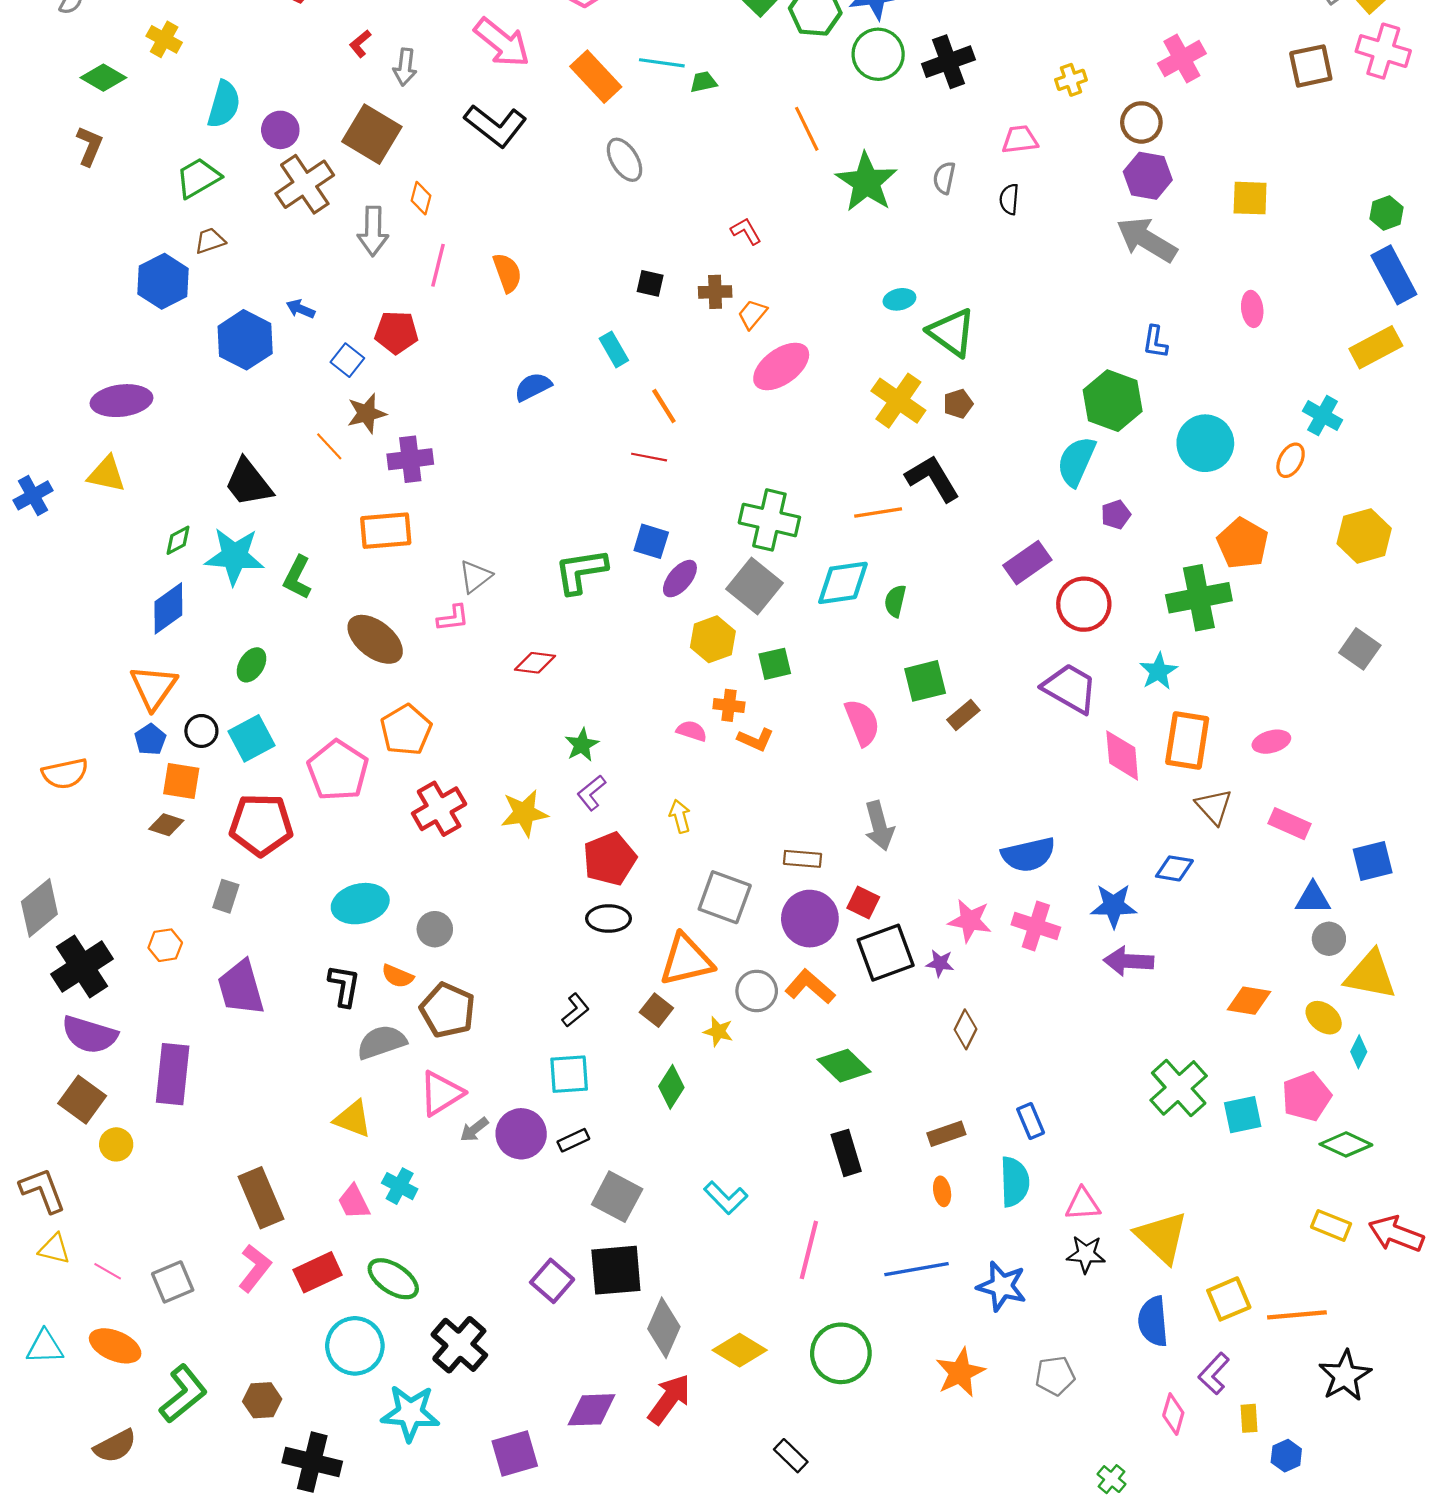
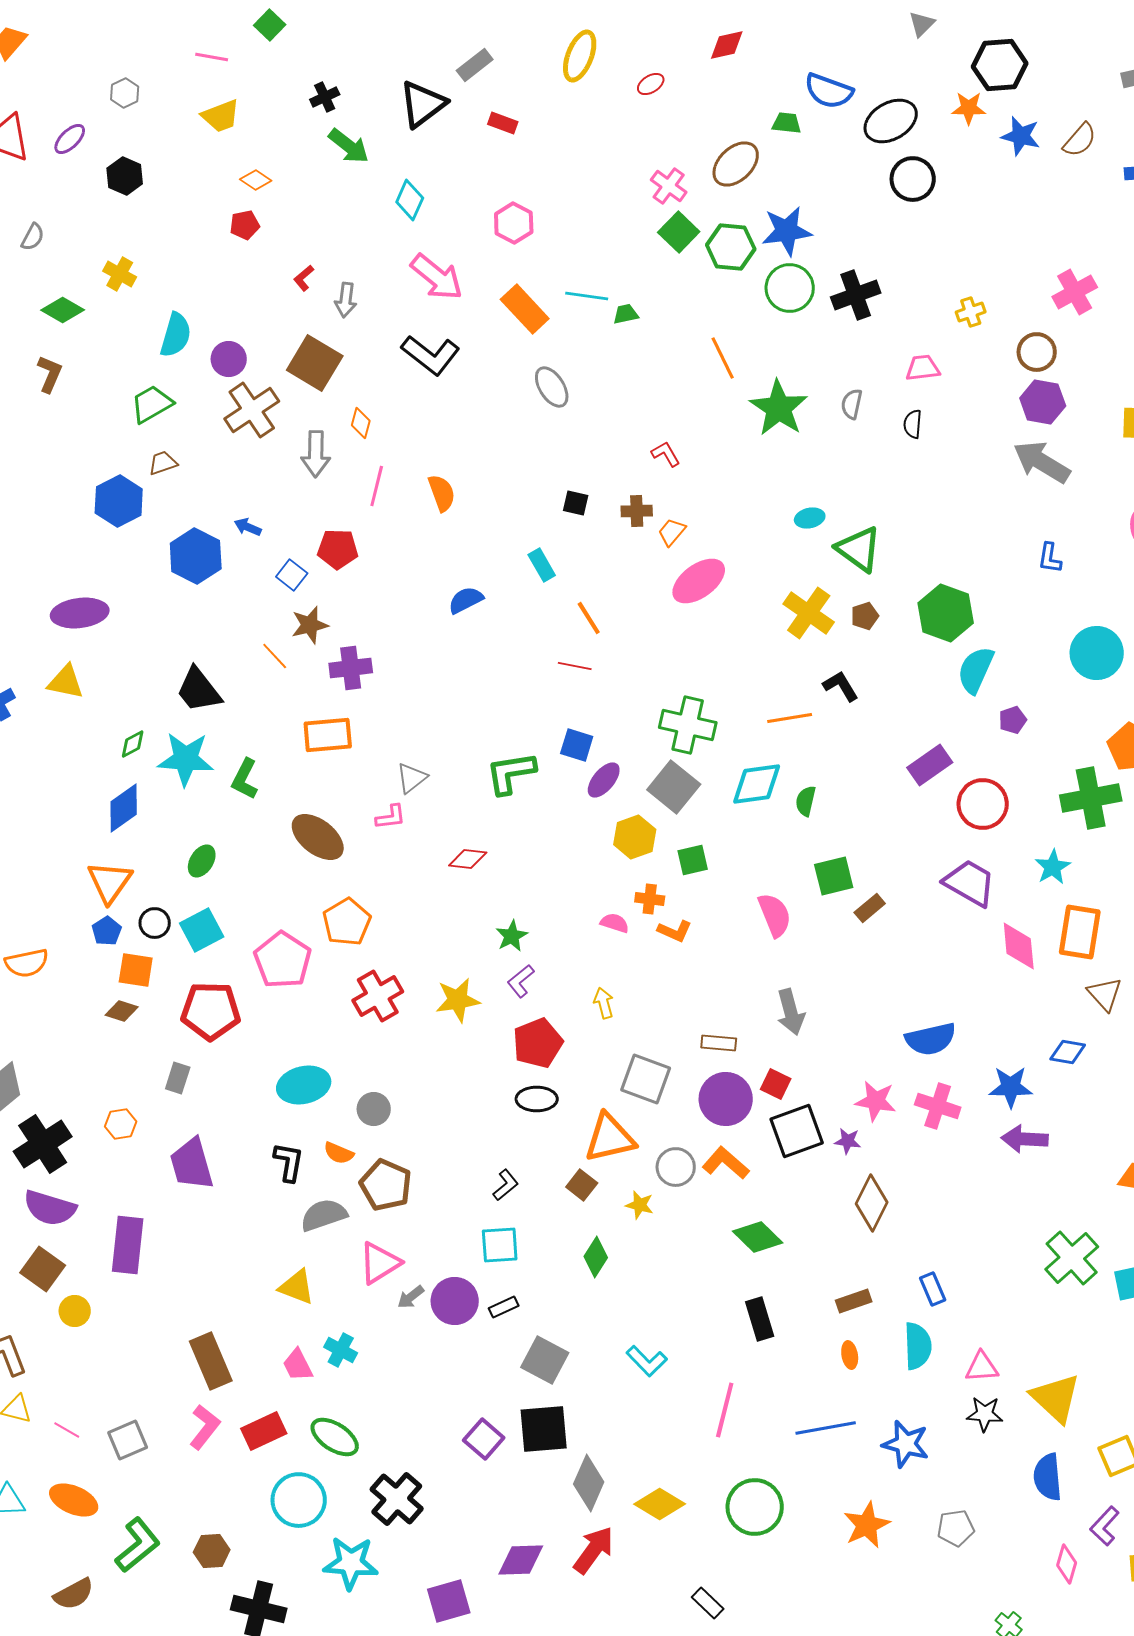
green hexagon: (1113, 401) -> (946, 613), moved
black L-shape: (932, 478) -> (841, 686), size x0.7
brown diamond: (966, 1029) -> (872, 1203), size x1.5

